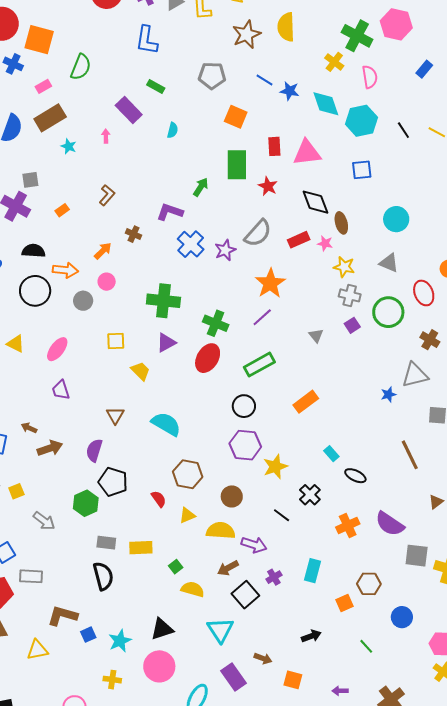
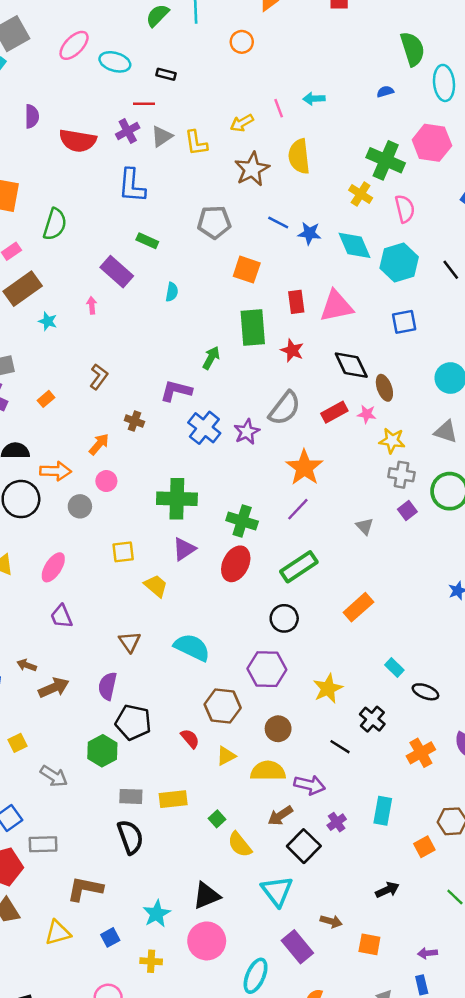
purple hexagon: (245, 445) -> (267, 669), moved
yellow semicircle: (193, 589) -> (240, 845), turned -140
blue square: (88, 635) -> (110, 937), moved

